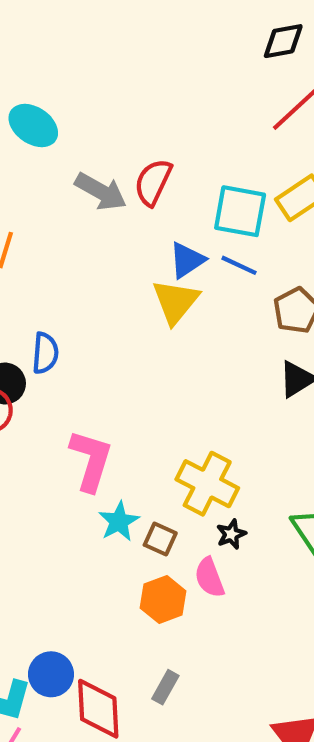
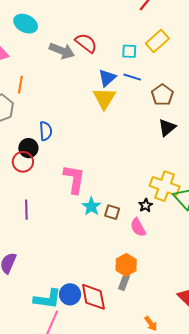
red semicircle: (153, 182) -> (86, 43), turned 110
cyan square: (240, 211) -> (129, 51), size x0.6
yellow cross: (207, 484) -> (165, 186), moved
orange hexagon: (163, 600) -> (126, 265), moved
blue circle: (51, 674) -> (70, 294), moved

